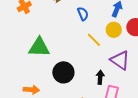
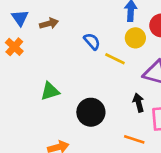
blue semicircle: (83, 14) -> (92, 41), moved
green triangle: (39, 47) -> (50, 91), size x0.7

